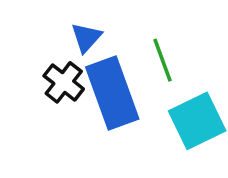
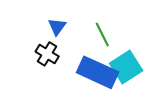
blue rectangle: (112, 93) -> (98, 72), moved, turned -39

